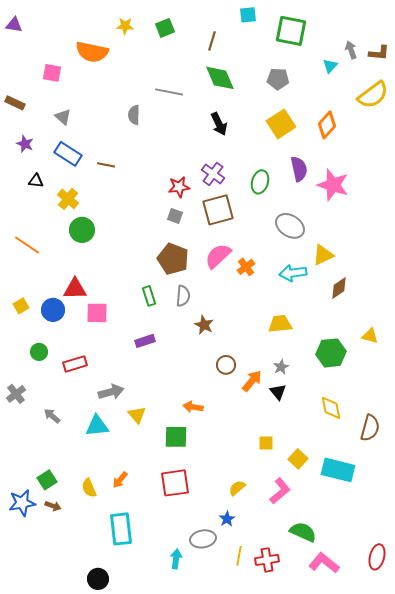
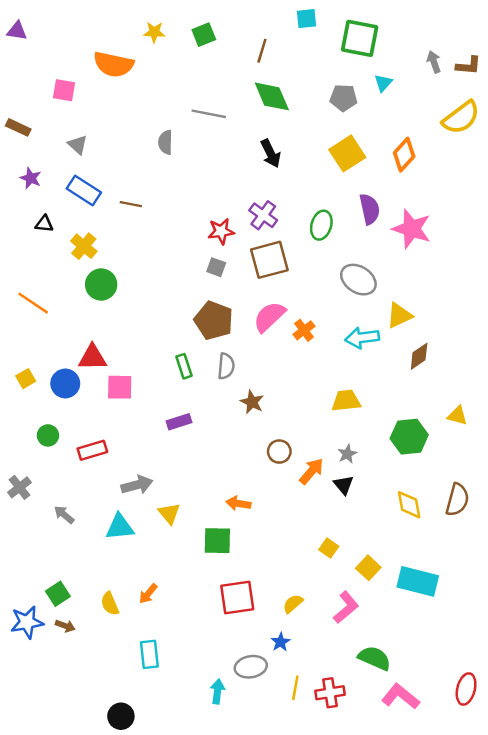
cyan triangle: (330, 66) -> (383, 83), moved
brown semicircle: (370, 428) -> (457, 500), moved
yellow square: (266, 443) -> (329, 548), turned 35
red square: (175, 483) -> (237, 597), moved
cyan rectangle: (121, 529) -> (149, 654), size x0.7

